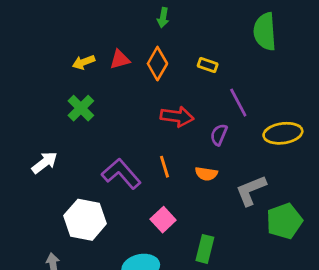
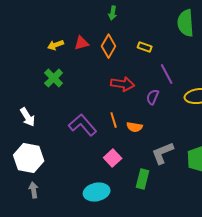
white arrow: (45, 163) -> (28, 117), turned 96
orange semicircle: (206, 174) -> (135, 127), moved
gray L-shape: (251, 190) -> (163, 153), moved
white hexagon: (85, 220) -> (29, 158), moved

